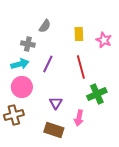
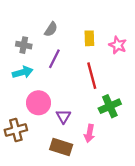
gray cross: (28, 44) -> (24, 45), moved
purple line: (48, 64) -> (54, 59), moved
pink circle: (22, 87) -> (38, 103), moved

